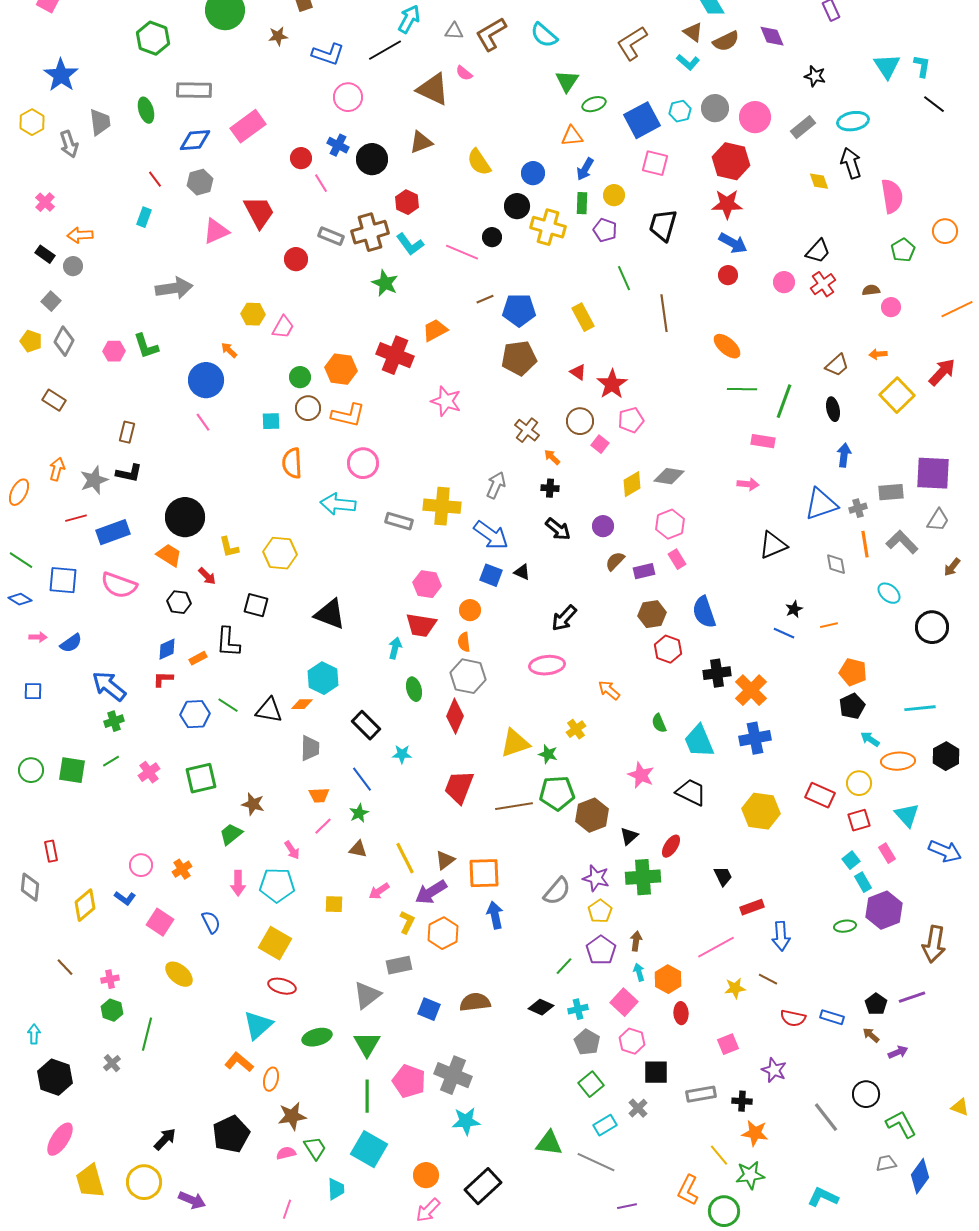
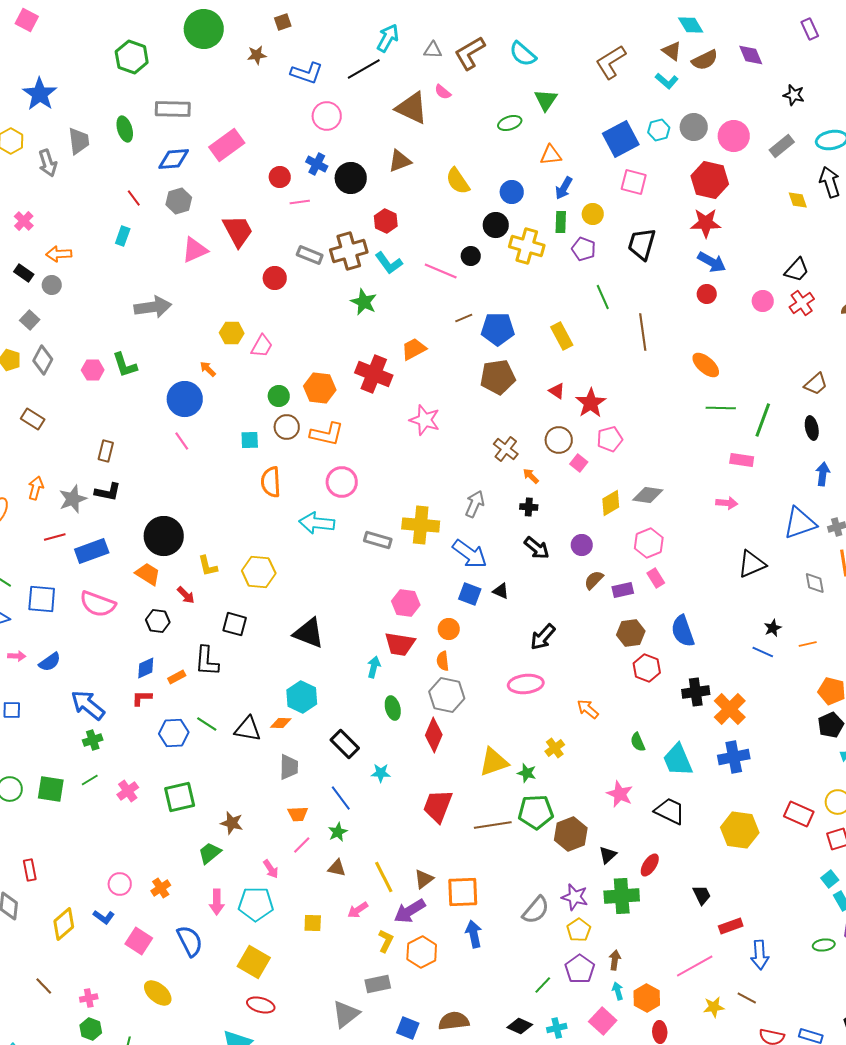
green ellipse: (594, 104) -> (510, 123), moved
pink line: (321, 183) -> (300, 202), turned -66
blue semicircle: (211, 922) -> (190, 941), size x1.4

